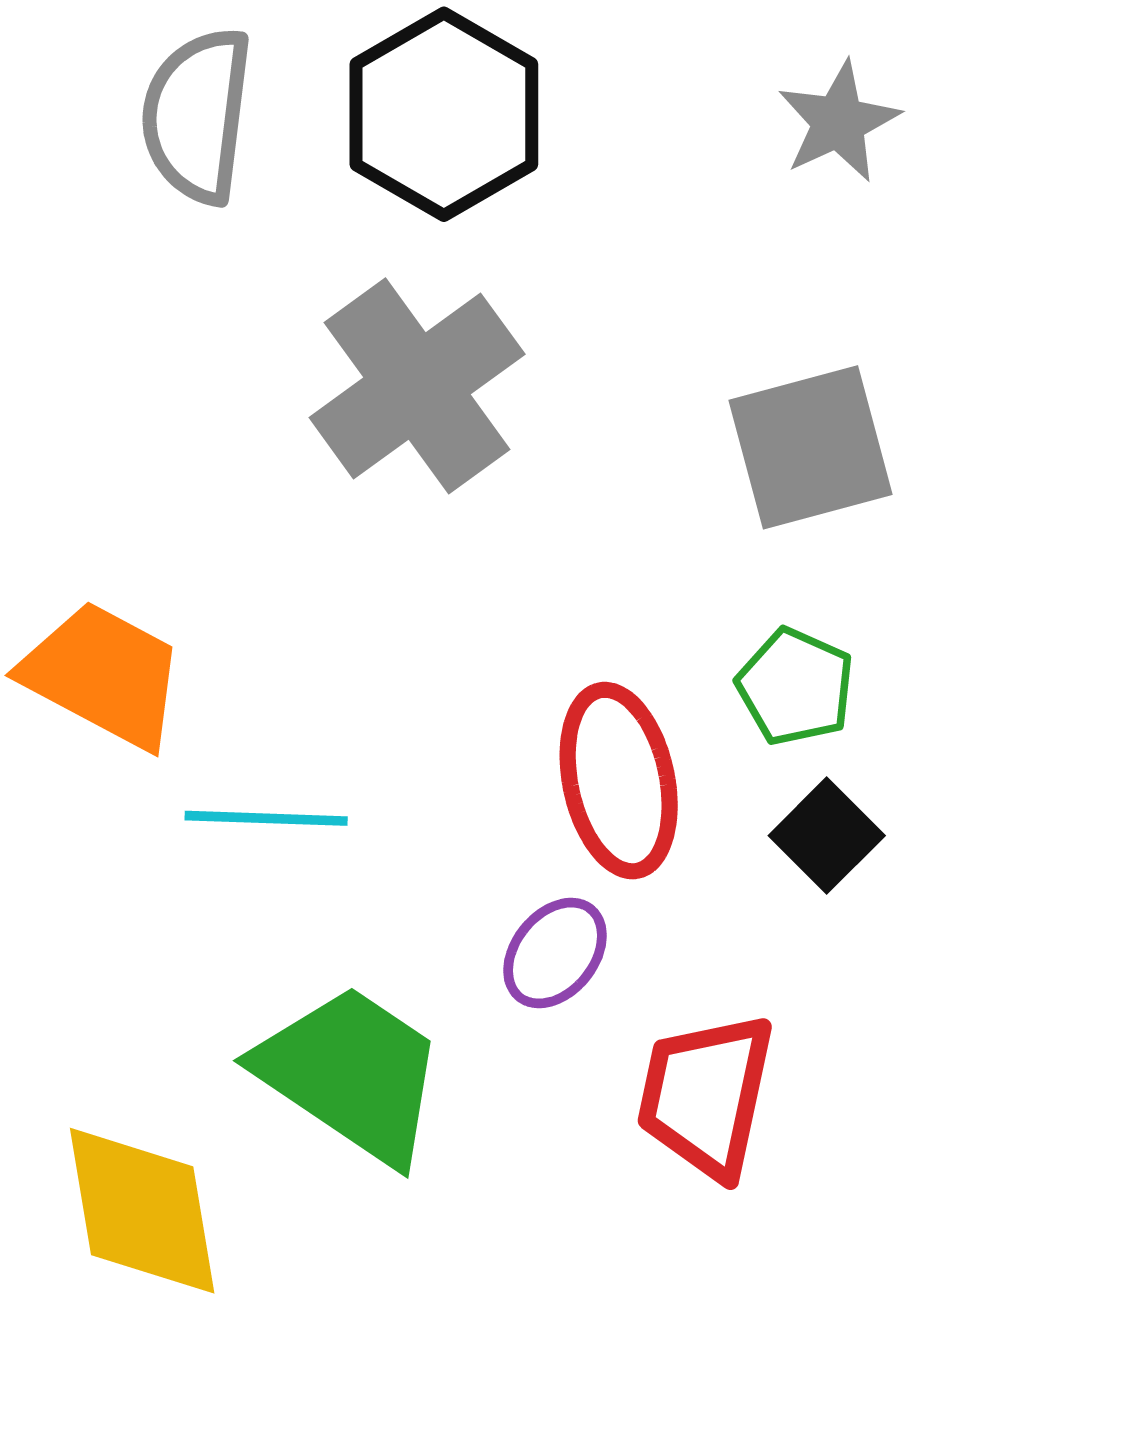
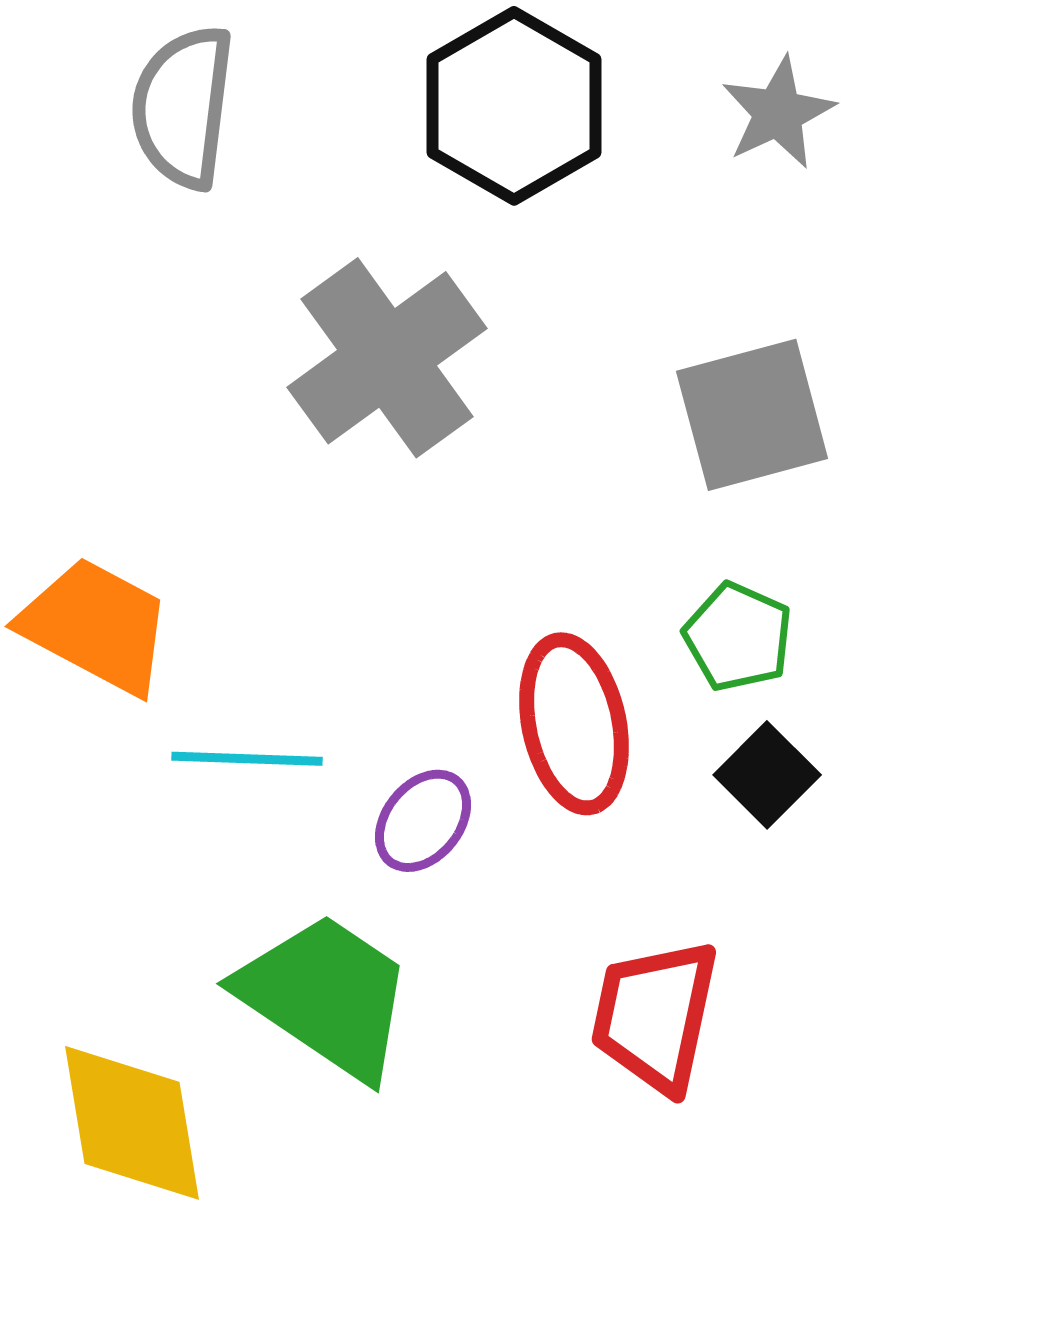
black hexagon: (444, 114) -> (514, 106), moved
purple ellipse: (555, 953) -> (423, 821), moved

